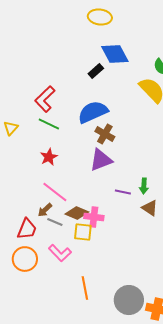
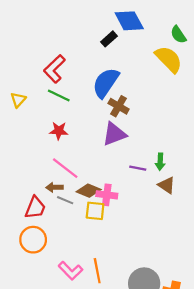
blue semicircle: (93, 112) -> (106, 83), turned -32
red star: (49, 157) -> (59, 131), turned 30
brown arrow: (45, 210) -> (54, 187), turned 42
pink L-shape: (60, 253) -> (70, 271), moved

